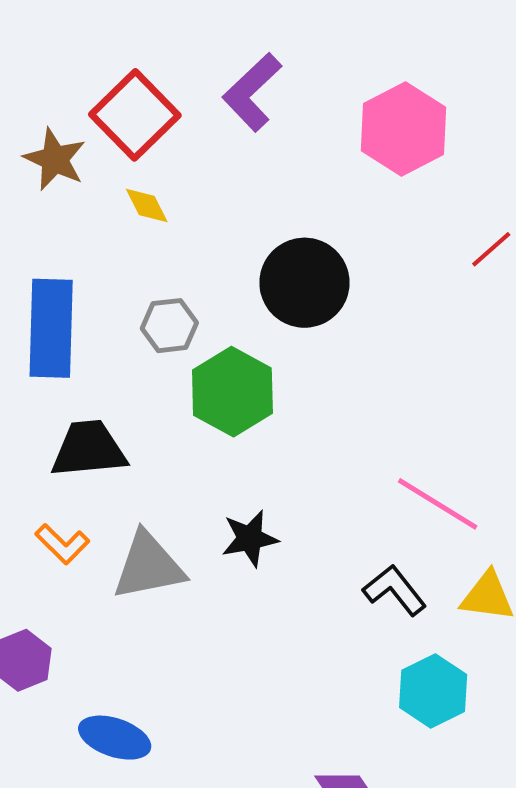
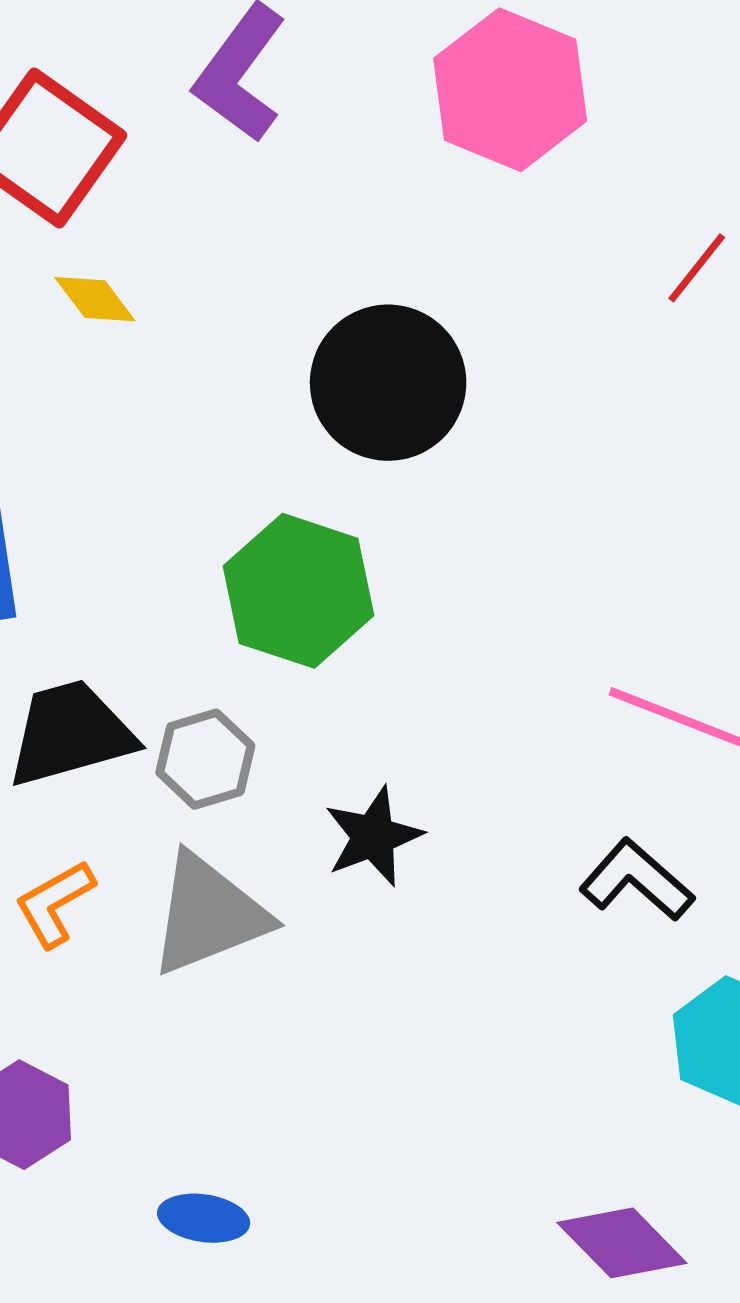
gray hexagon: (169, 326) -> (205, 759), moved
orange L-shape: (62, 544) -> (55, 904), turned 116
blue ellipse: (115, 738) -> (204, 1218), size x0.7

